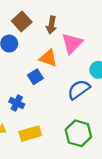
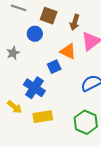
brown square: (22, 22) -> (49, 16), turned -36
blue cross: (17, 103) -> (34, 88), size x1.5

